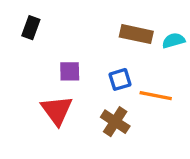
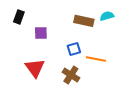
cyan semicircle: (174, 41) -> (107, 16), moved
purple square: (70, 71) -> (41, 33), moved

